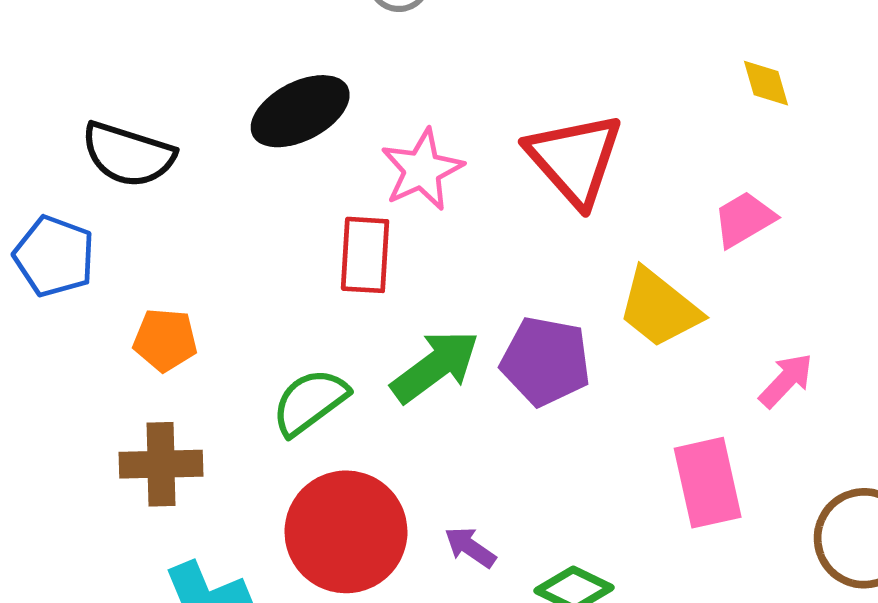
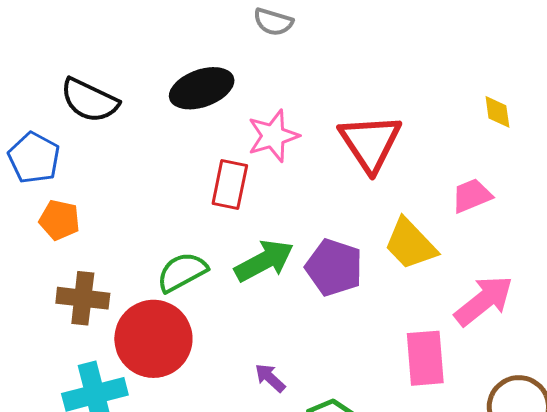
orange pentagon: (165, 340) -> (59, 220), moved
pink arrow: (786, 380) -> (484, 301), size x1.6
red circle: (346, 532) -> (153, 339), moved

